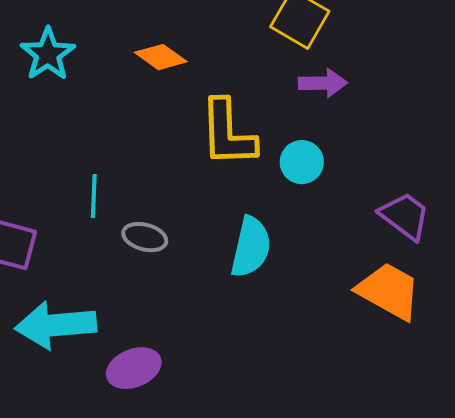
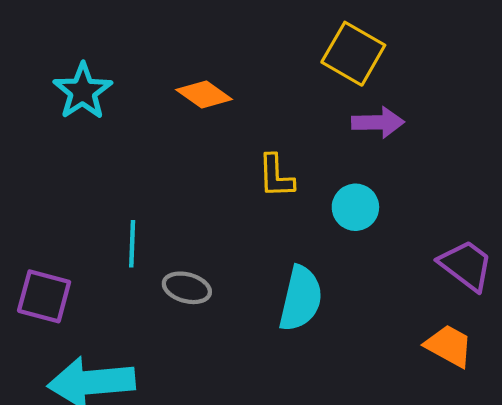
yellow L-shape: (228, 133) -> (276, 176), size x0.6
orange trapezoid: (389, 291) -> (449, 346), size x0.7

